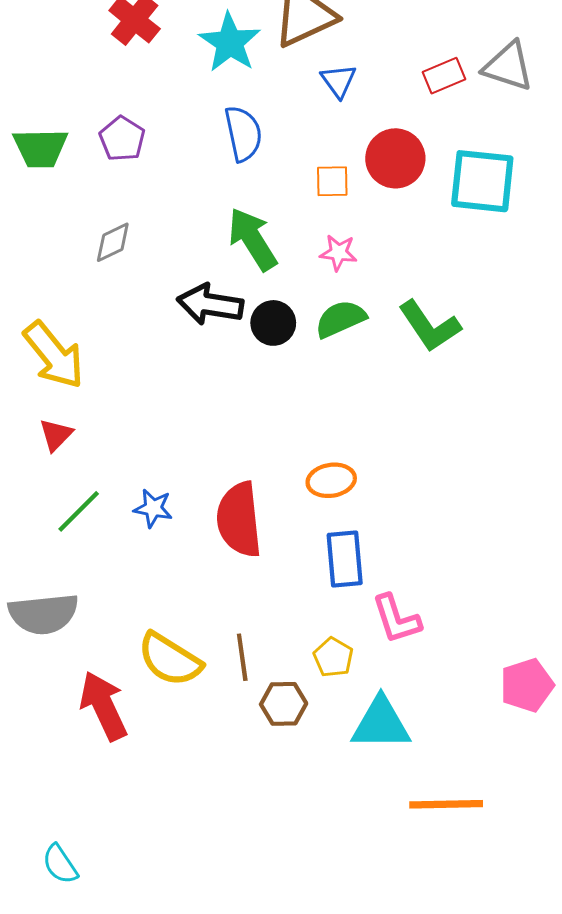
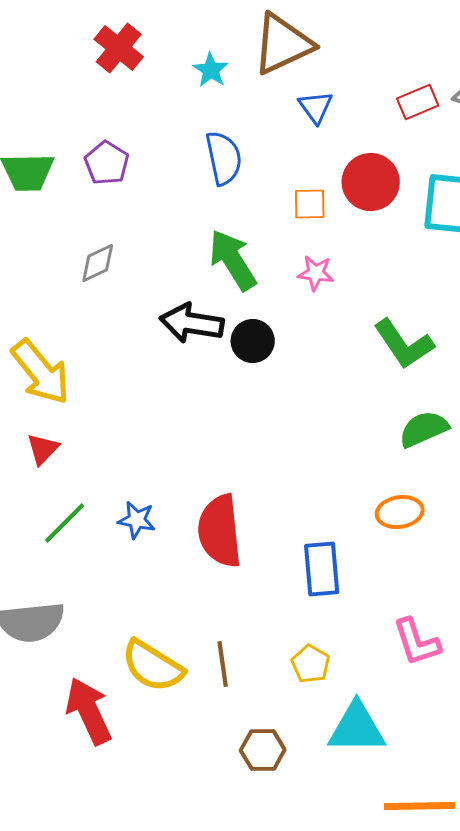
cyan star: (230, 42) -> (211, 70), size x0.6
green semicircle: (341, 319) -> (424, 429), moved
orange ellipse: (331, 480) -> (400, 512), moved
pink L-shape: (396, 619) -> (417, 642), moved
brown hexagon: (284, 704) -> (263, 750), moved

